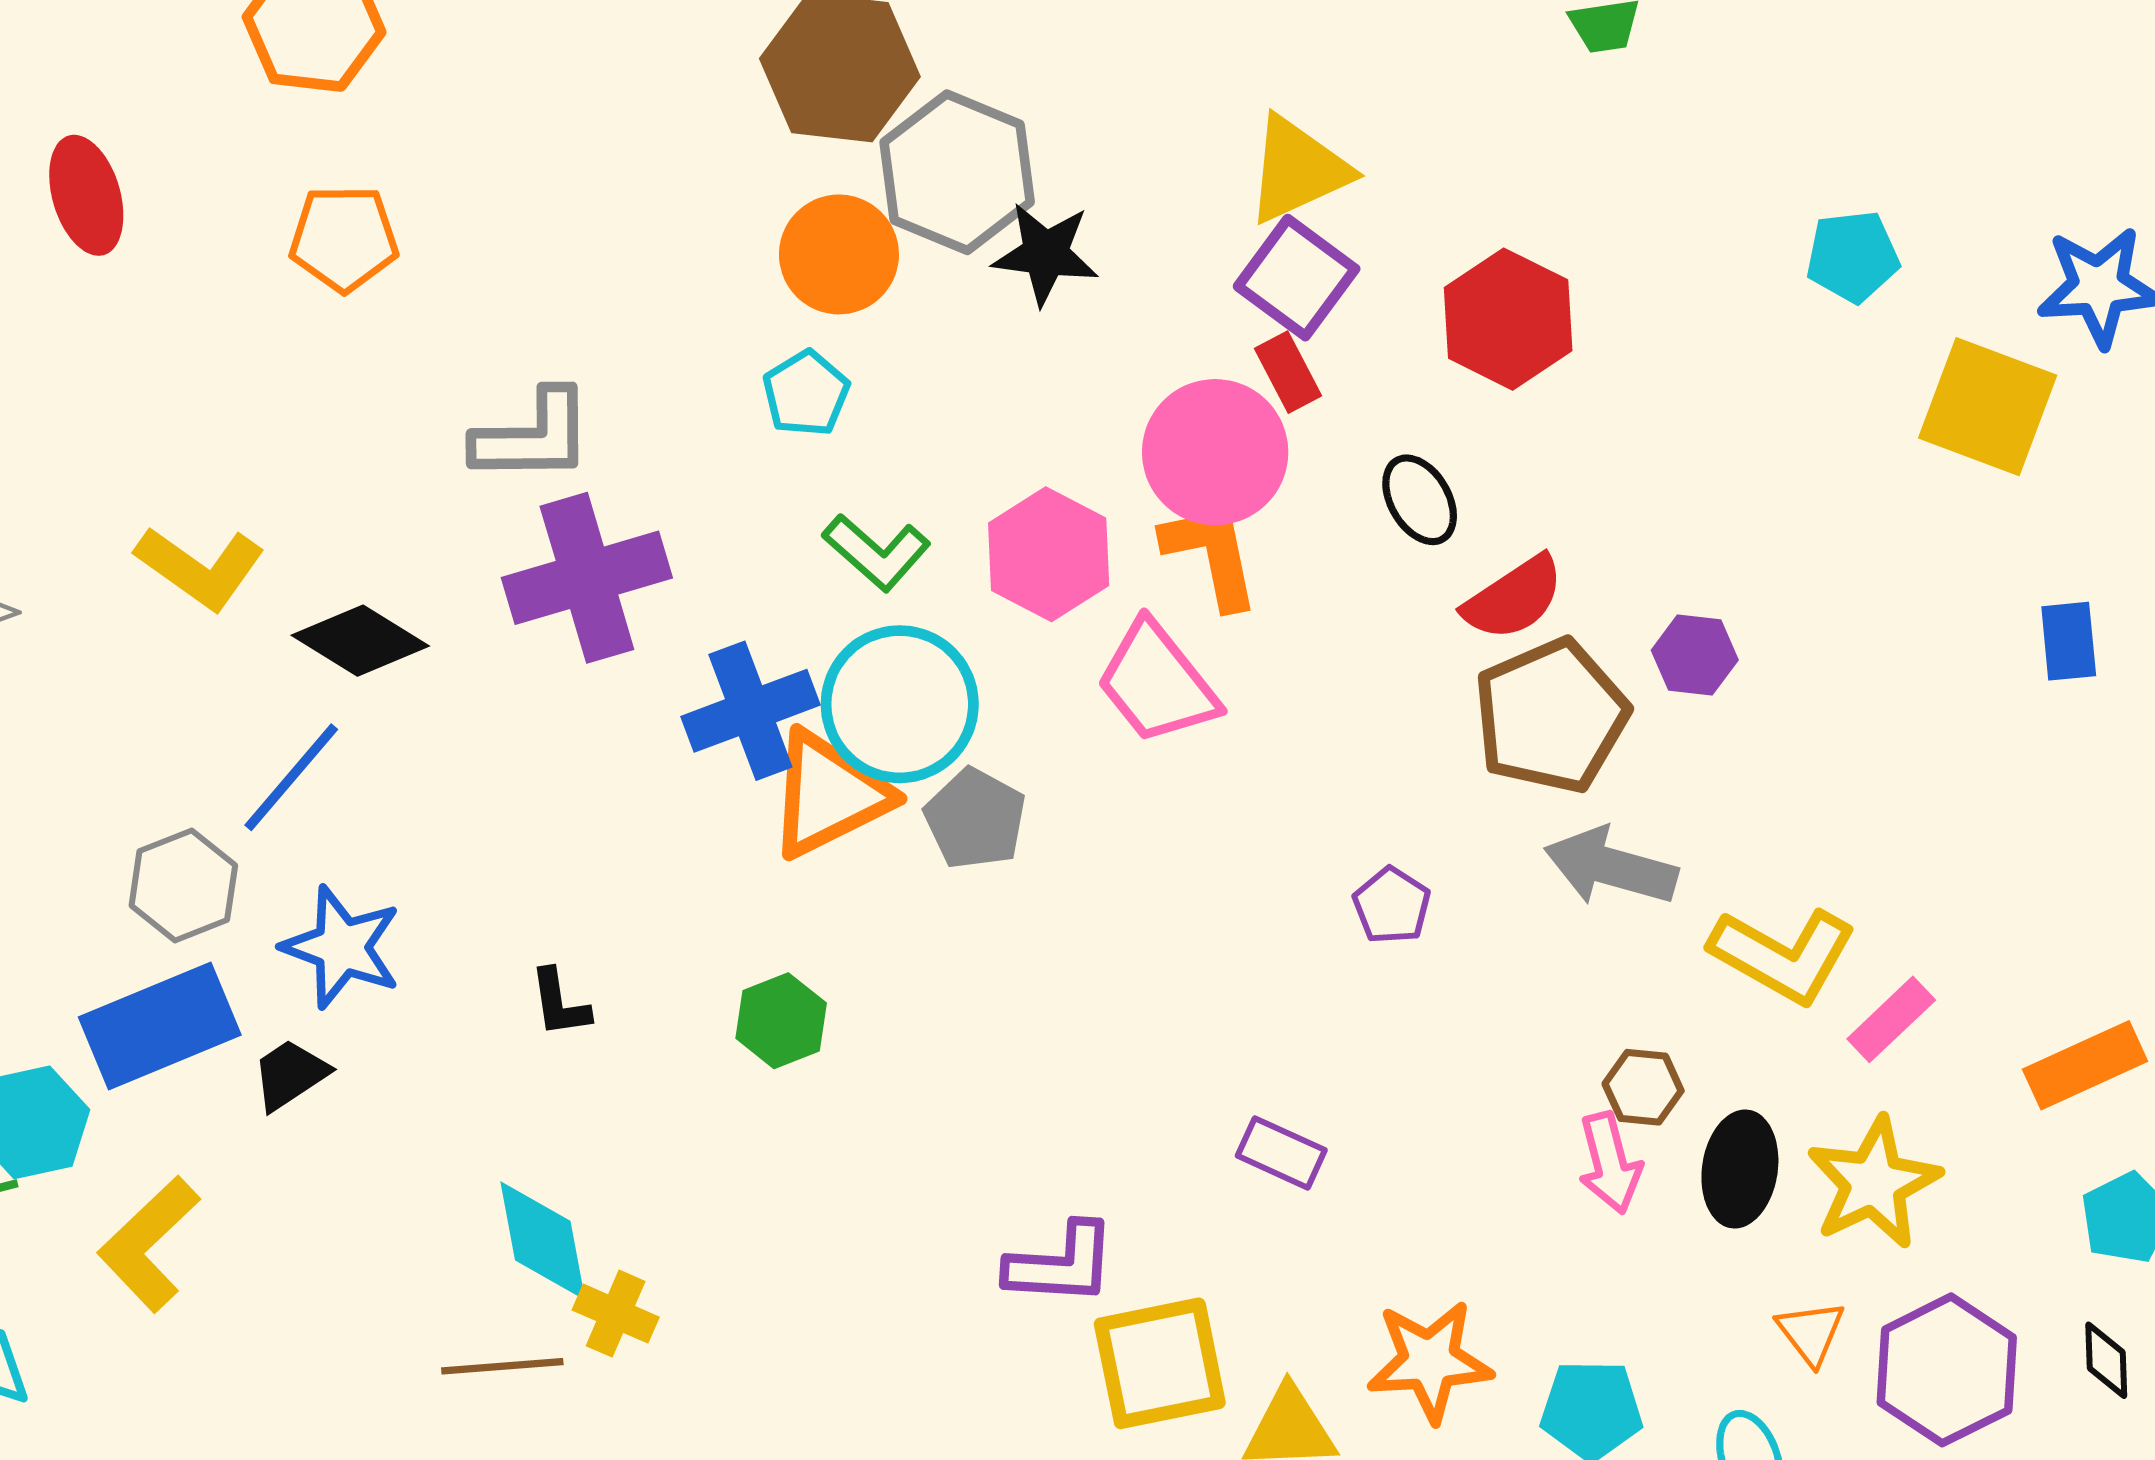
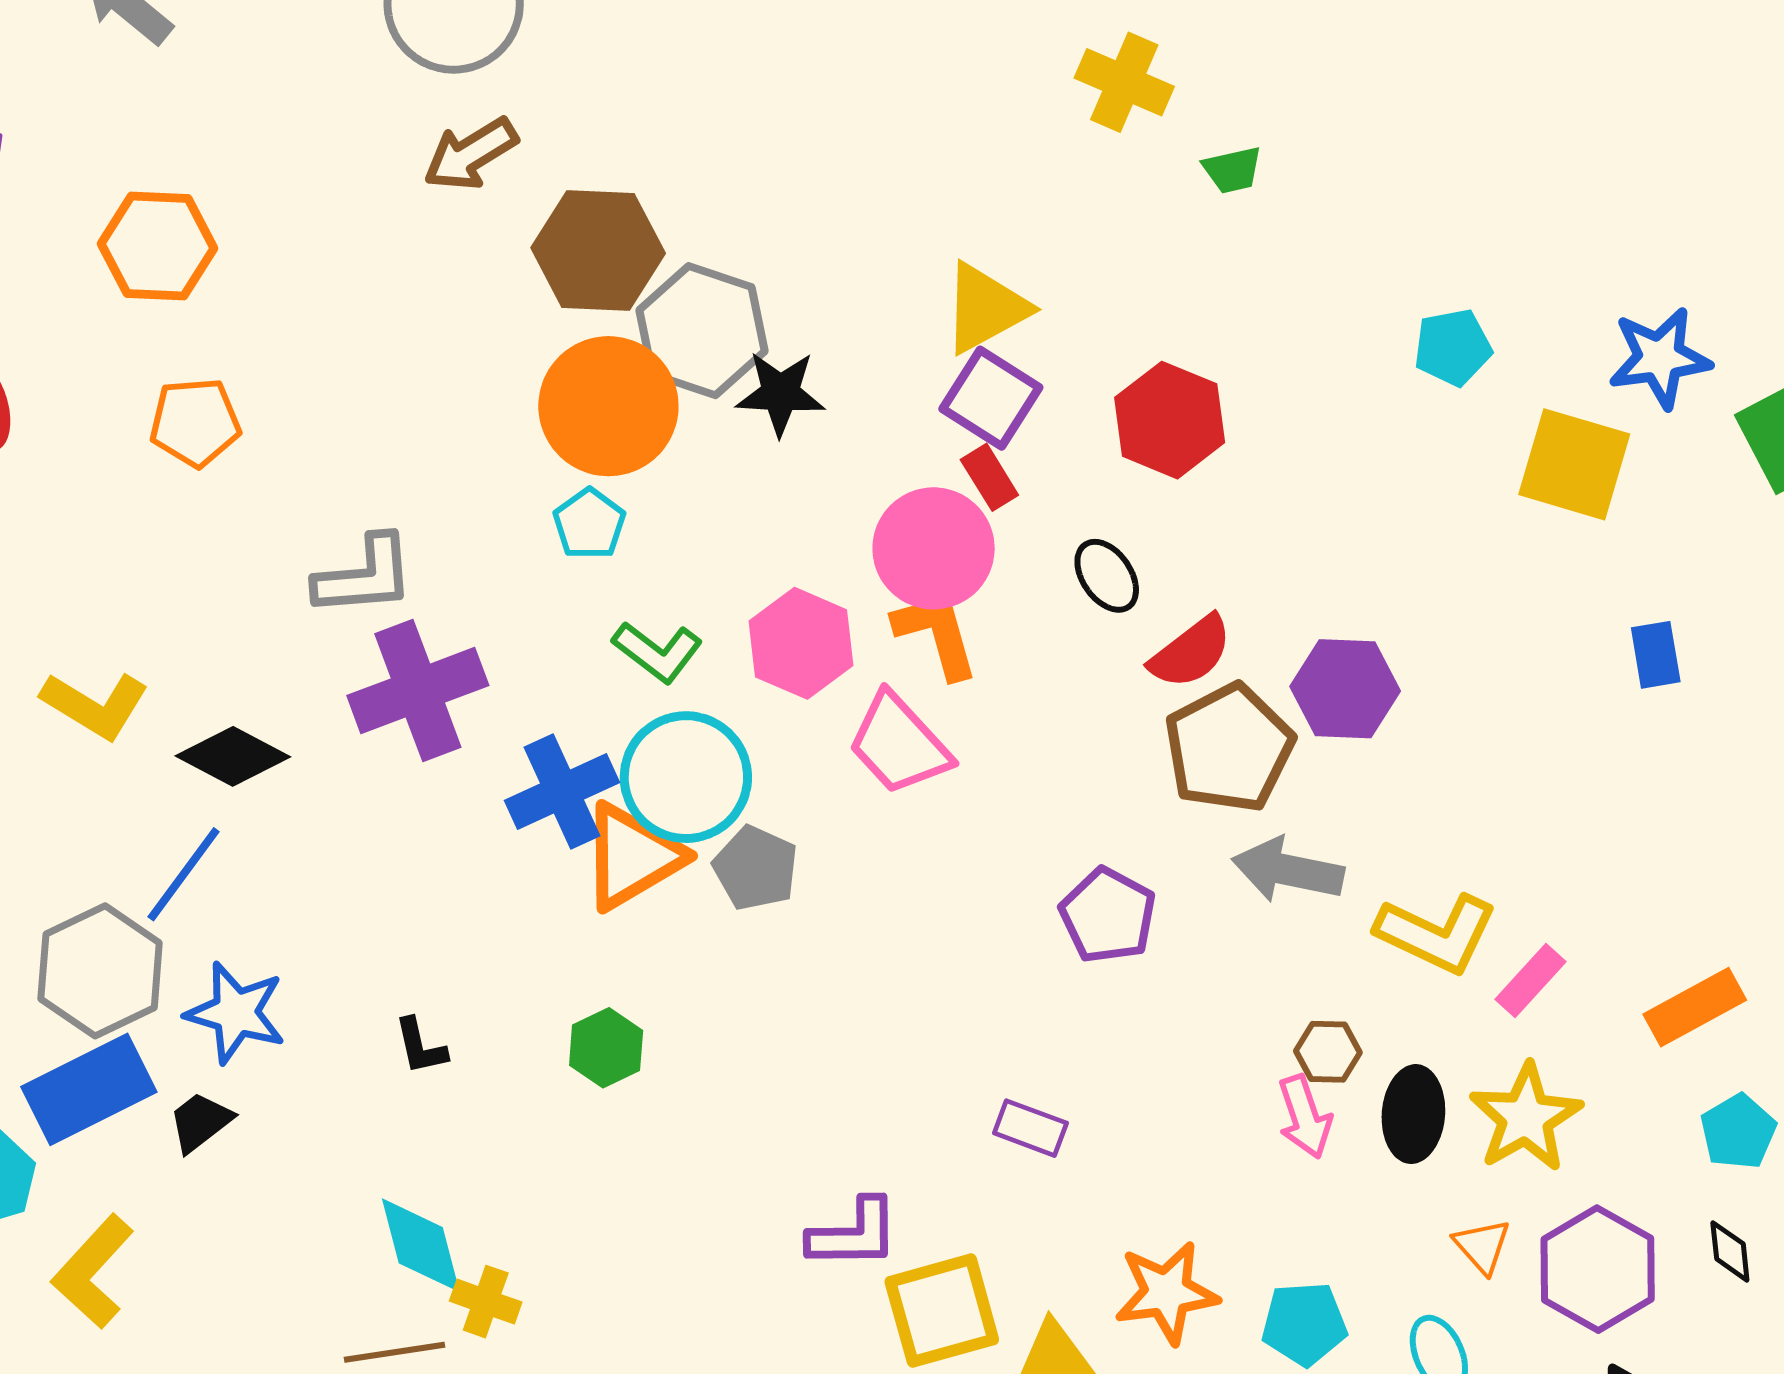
orange circle: (839, 254) -> (608, 406), size x1.4
purple hexagon: (1695, 655) -> (1345, 689), size x1.5
gray hexagon: (183, 885) -> (100, 971), size x1.4
purple pentagon: (1392, 906) -> (1108, 915), size x1.5

